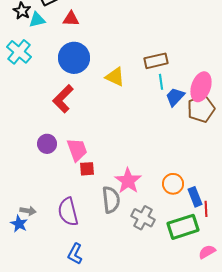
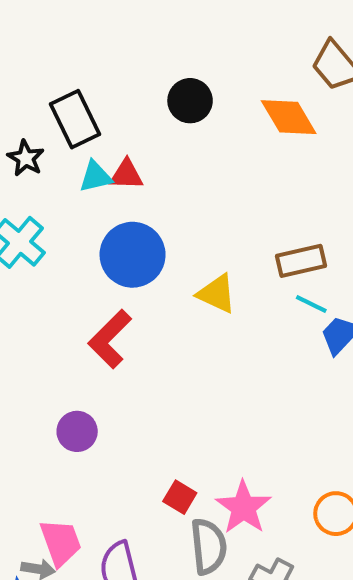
cyan triangle: (37, 20) -> (96, 177), moved
cyan line: (161, 82) -> (311, 304), turned -56
pink trapezoid: (77, 150) -> (61, 542), moved
red square: (87, 169) -> (180, 497), moved, turned 35

